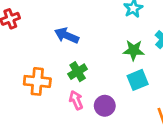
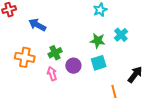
blue arrow: (67, 35) -> (37, 25), moved
purple circle: (105, 106) -> (73, 66), moved

